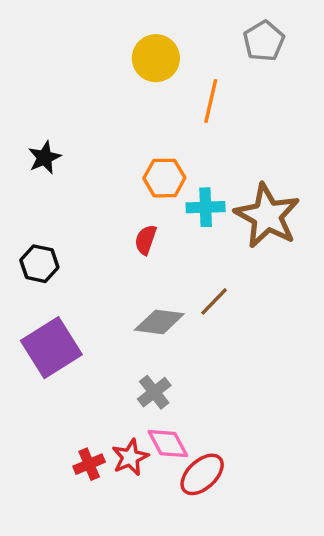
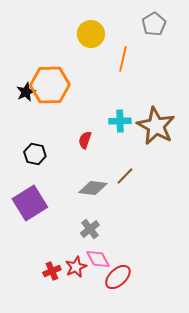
orange hexagon: (164, 178) -> (50, 85), moved, size x1.6
black hexagon: (39, 264) -> (35, 154), moved

